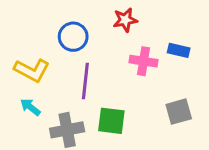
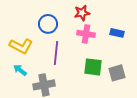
pink cross: (143, 61) -> (86, 34), moved
green square: (111, 121) -> (93, 67), moved

